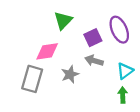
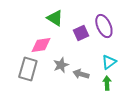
green triangle: (63, 20) -> (55, 18), turned -42
gray arrow: (94, 61) -> (81, 74), moved

